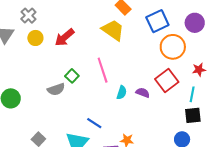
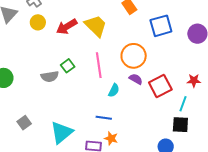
yellow trapezoid: (113, 30) -> (96, 26), moved
orange circle: (173, 47) -> (134, 56), moved
purple semicircle: (143, 93) -> (136, 79), moved
blue line: (94, 123) -> (104, 118), moved, turned -35

